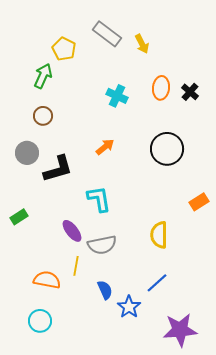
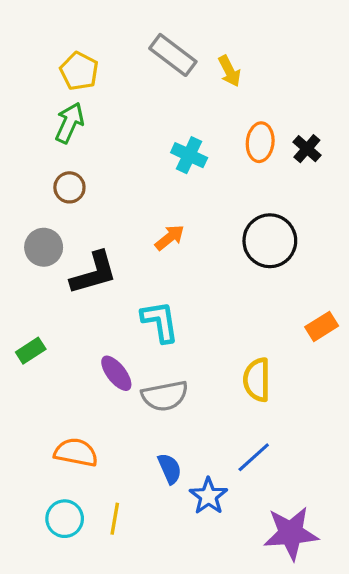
yellow pentagon: (64, 49) -> (79, 71), moved
yellow line: (76, 266) -> (115, 519), moved

